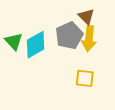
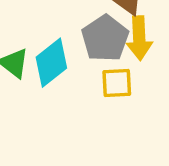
yellow square: (85, 78) -> (117, 83), moved

